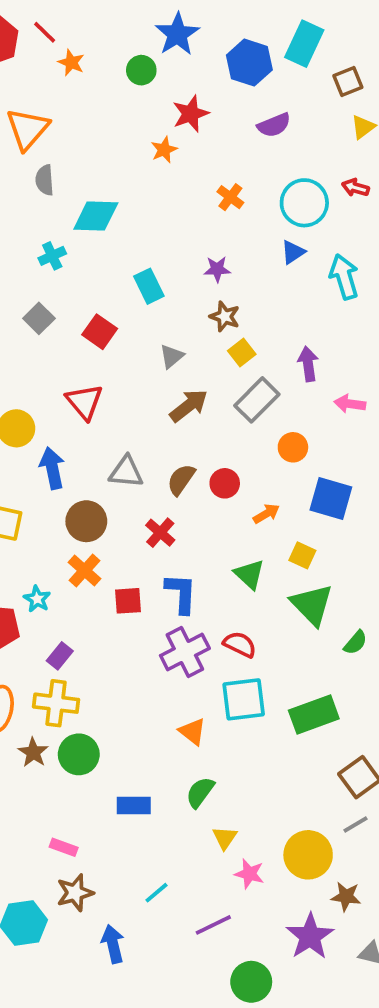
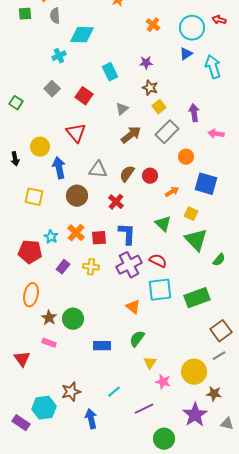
orange cross: (84, 571) -> (76, 233), moved
yellow cross: (56, 703) -> (91, 267), moved, size x0.7
pink rectangle: (64, 847) -> (49, 343), moved

